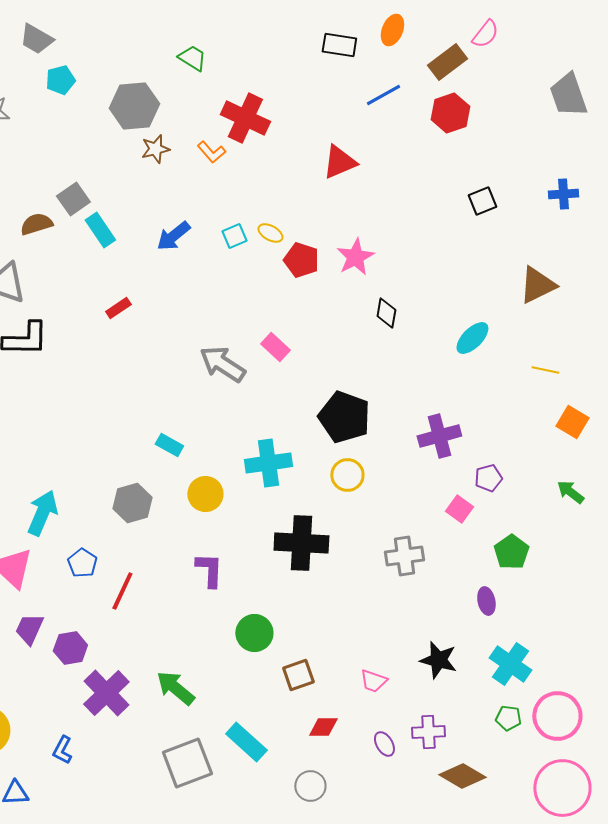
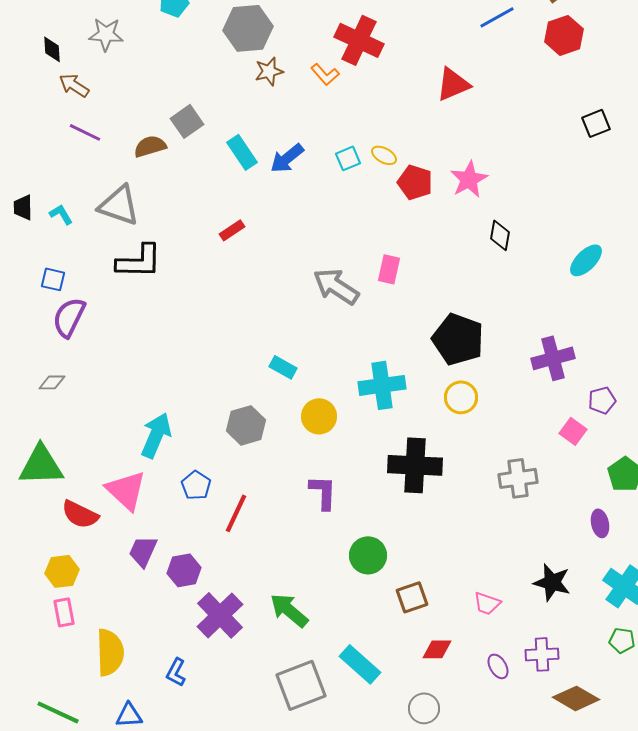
cyan rectangle: (100, 230) -> (242, 152), moved
pink rectangle: (275, 347) -> (389, 269), turned 60

